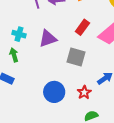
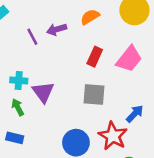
purple triangle: (48, 39) -> (43, 92), moved, turned -36
red star: (84, 92) -> (113, 136), size x1.6

